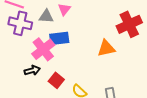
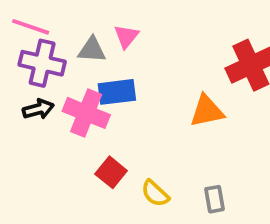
pink cross: (43, 49) -> (86, 113), turned -30
black arrow: (32, 70) -> (38, 109), moved

